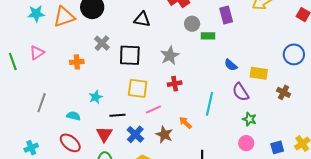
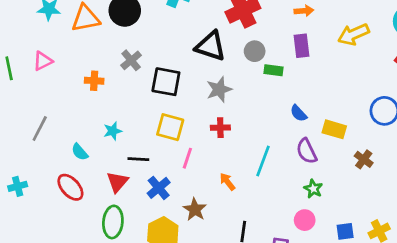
black triangle: (142, 19) -> (211, 46), moved, size x1.4
pink line: (153, 109) -> (187, 158), turned -56
cyan semicircle: (73, 116) -> (80, 152), turned -152
brown star: (164, 135) -> (195, 209), moved

